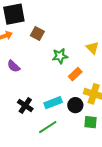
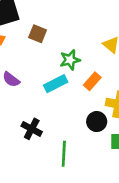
cyan rectangle: (53, 103) -> (56, 84), moved
green line: (48, 127) -> (64, 154), turned -48

